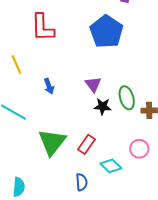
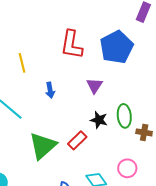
red L-shape: (43, 27) -> (72, 45), moved
purple triangle: (93, 84) -> (95, 86), moved
red rectangle: (87, 144) -> (77, 140), moved

